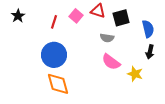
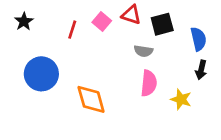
blue circle: (54, 55) -> (41, 74), moved
pink semicircle: (111, 62) -> (149, 83), turned -120
orange diamond: (58, 84) -> (91, 99), moved

